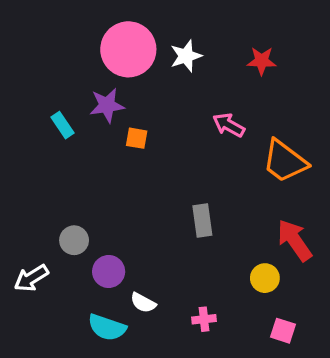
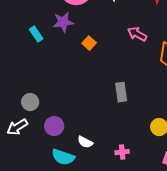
orange square: (137, 138) -> (89, 43), moved, turned 32
gray circle: (74, 240) -> (30, 102), moved
purple circle: (109, 271) -> (54, 126), moved

